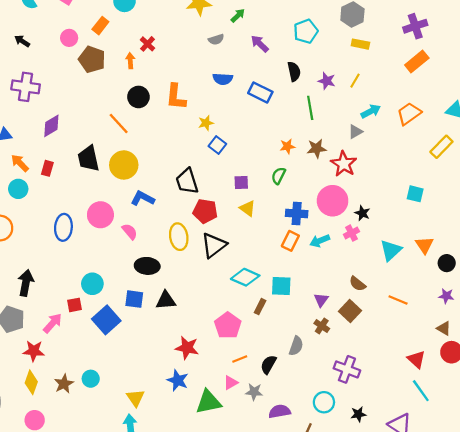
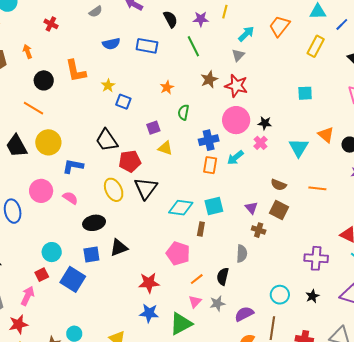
red cross: (148, 44) -> (51, 24), moved
orange star: (287, 146) -> (167, 87), moved
purple cross: (347, 369) -> (316, 258), moved

